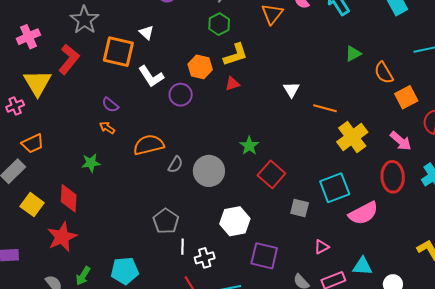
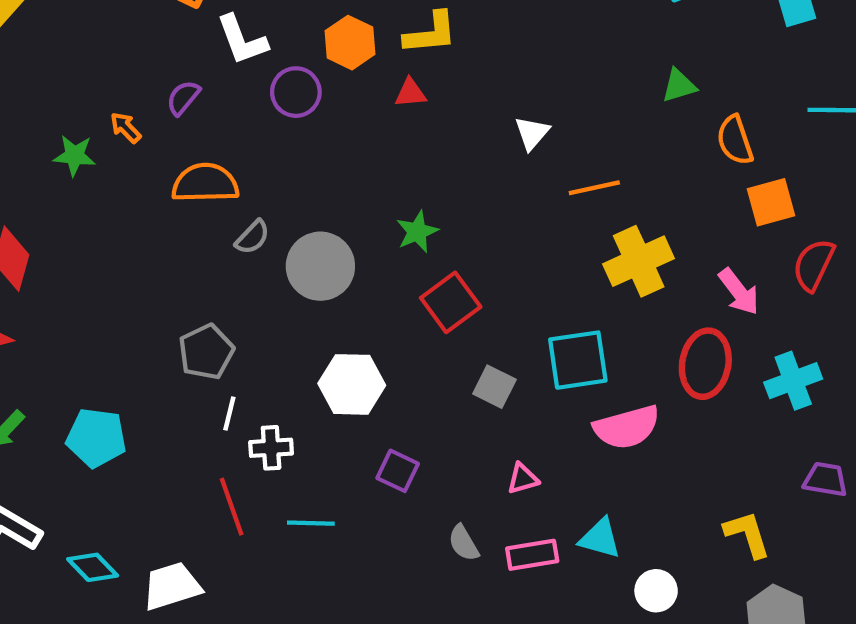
purple semicircle: (110, 105) -> (183, 98), moved, turned 78
orange line: (325, 108) -> (594, 188), turned -40
green star: (91, 163) -> (75, 156), moved
purple square: (264, 256) -> (398, 471), size x0.7

